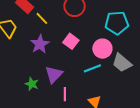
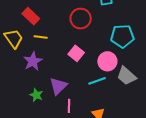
yellow line: (42, 18) -> (41, 37), moved, turned -40
purple star: (40, 44) -> (33, 61), moved

